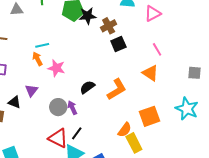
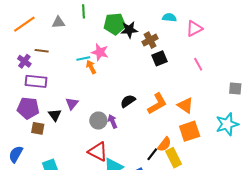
orange arrow: (37, 59) -> (91, 67), moved
pink star: (56, 68) -> (100, 52), moved
orange triangle: (150, 73) -> (185, 105), moved
black triangle: (14, 102) -> (55, 115), turned 32
cyan star: (187, 109) -> (227, 124), turned 30
black line: (77, 133) -> (152, 154), moved

